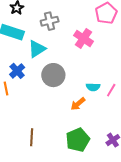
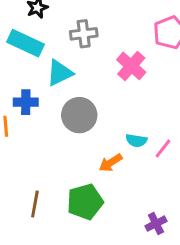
blue cross: (17, 71) -> (26, 102), turned 35
green pentagon: (78, 140) -> (85, 202), moved

